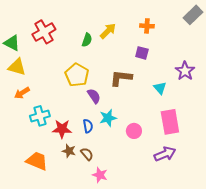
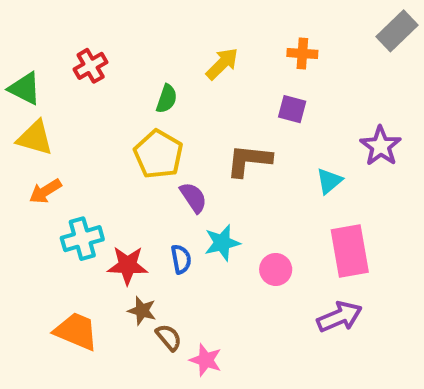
red cross: (44, 32) -> (91, 66), size x0.7
green semicircle: (87, 40) -> (167, 99), moved
cyan triangle: (160, 88) -> (329, 181), turned 32
brown semicircle: (87, 154) -> (169, 337), moved

